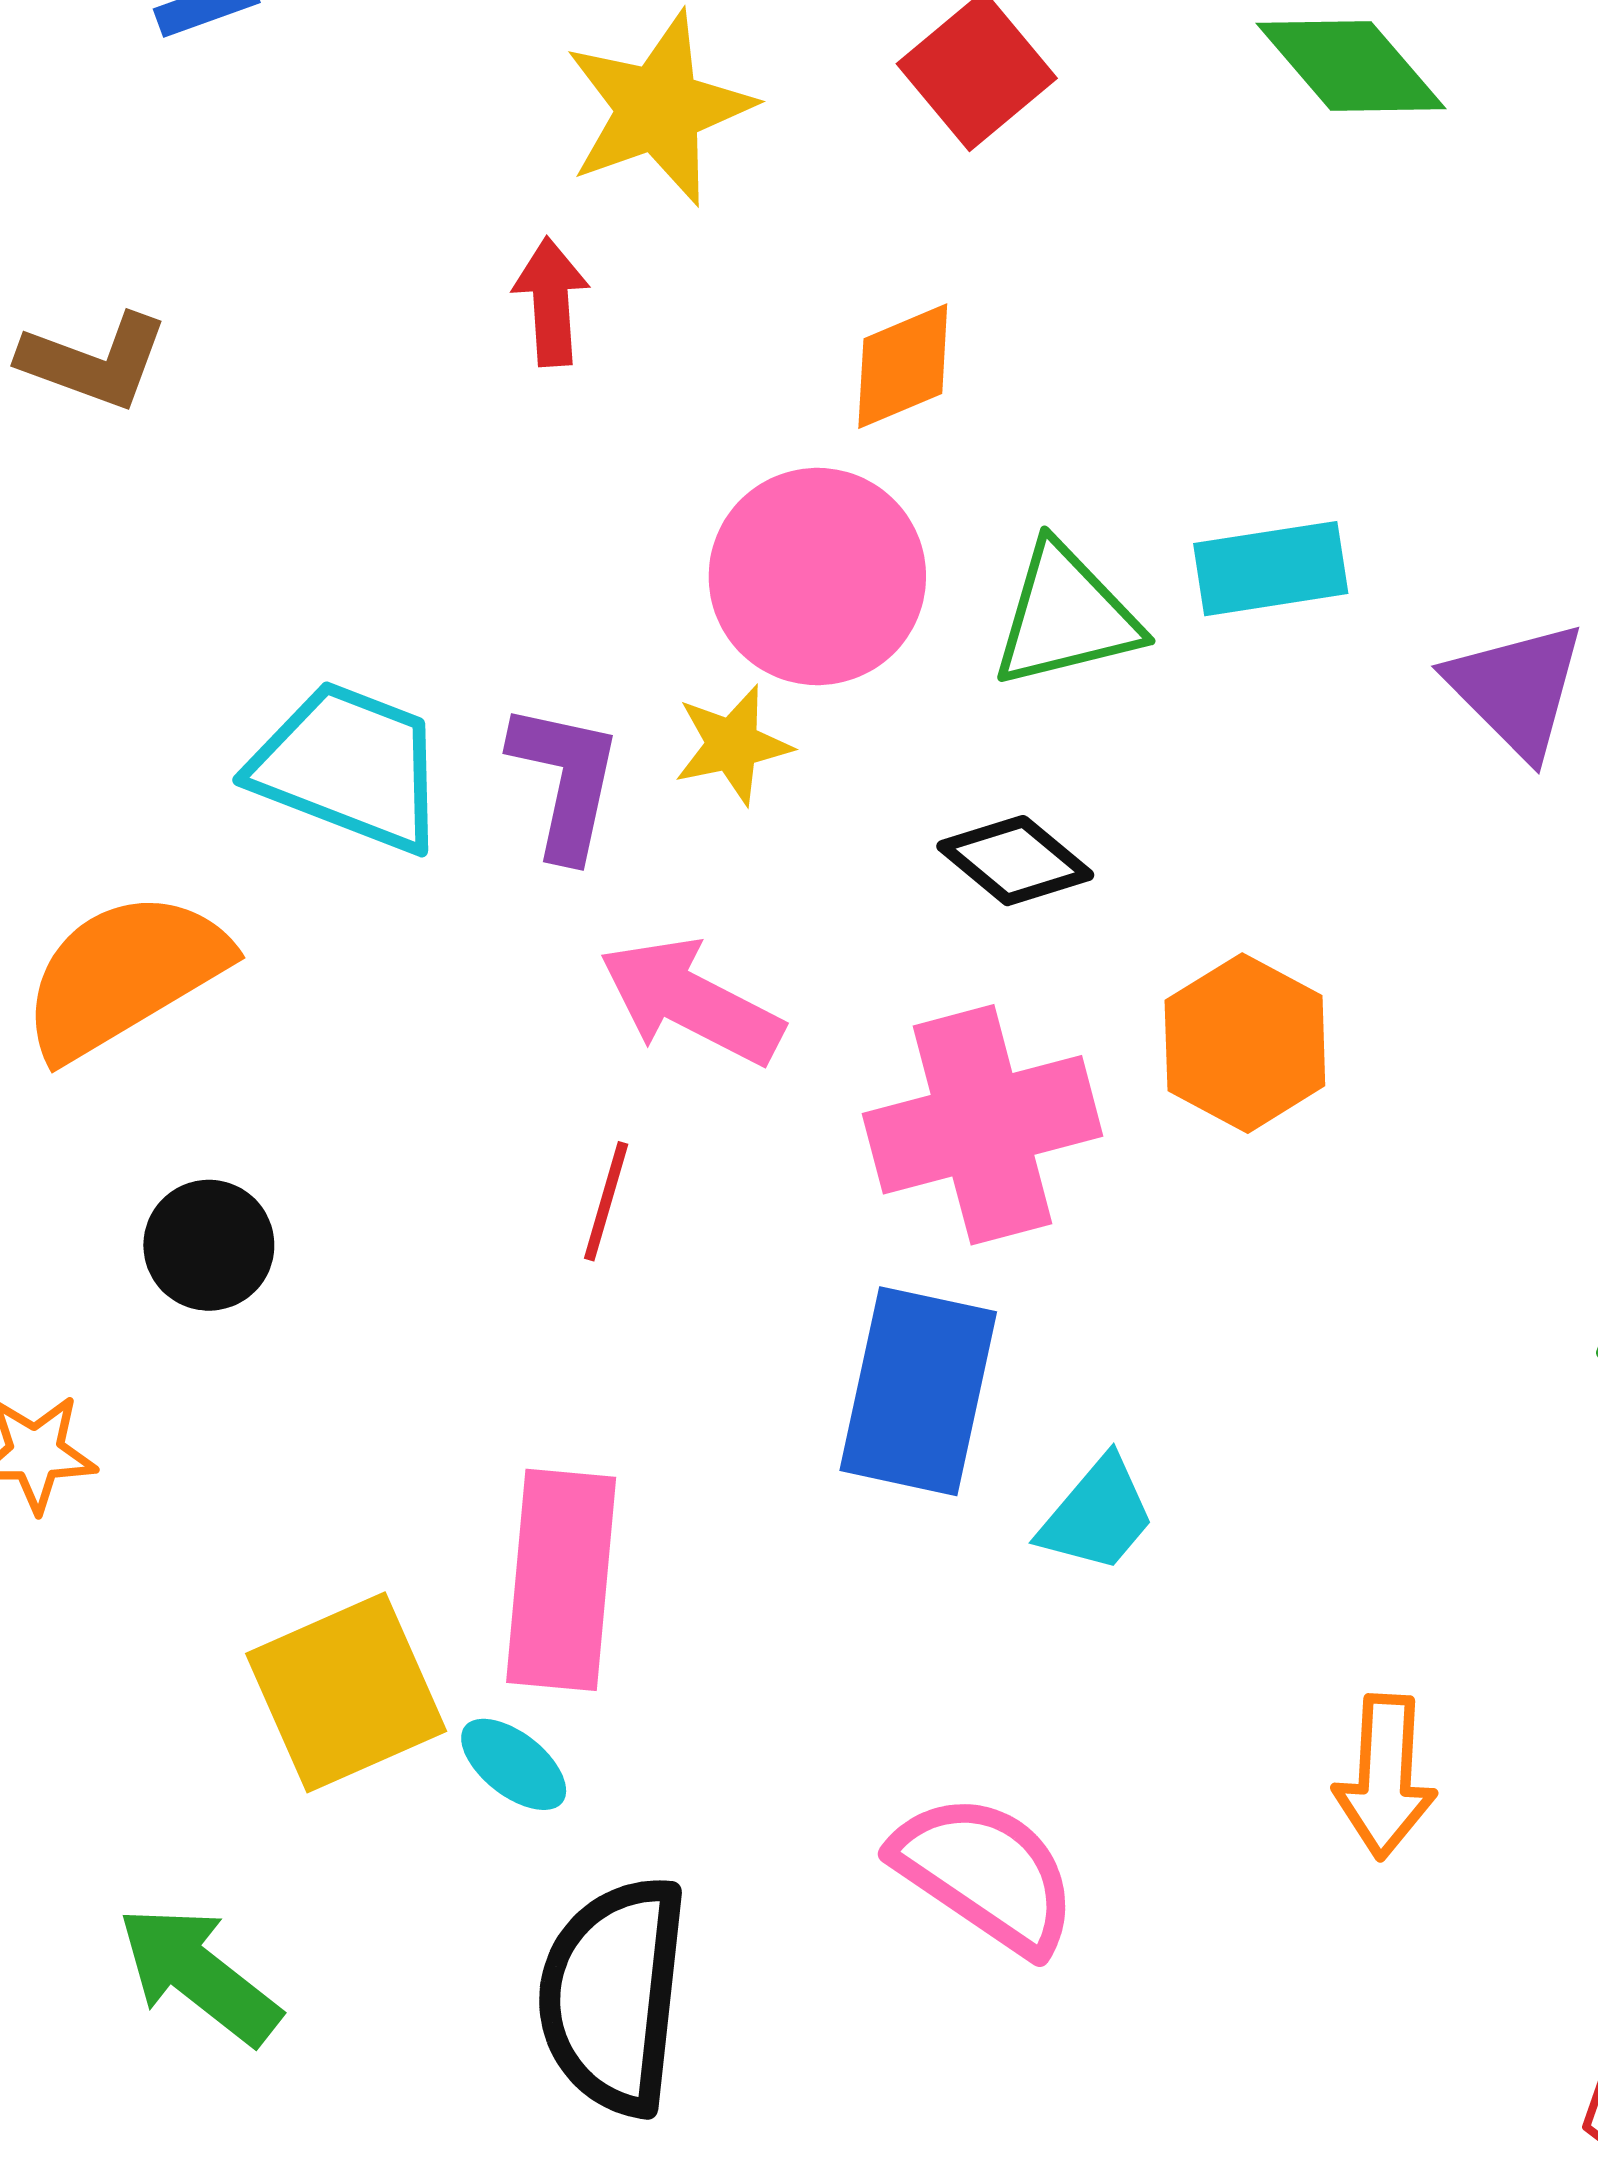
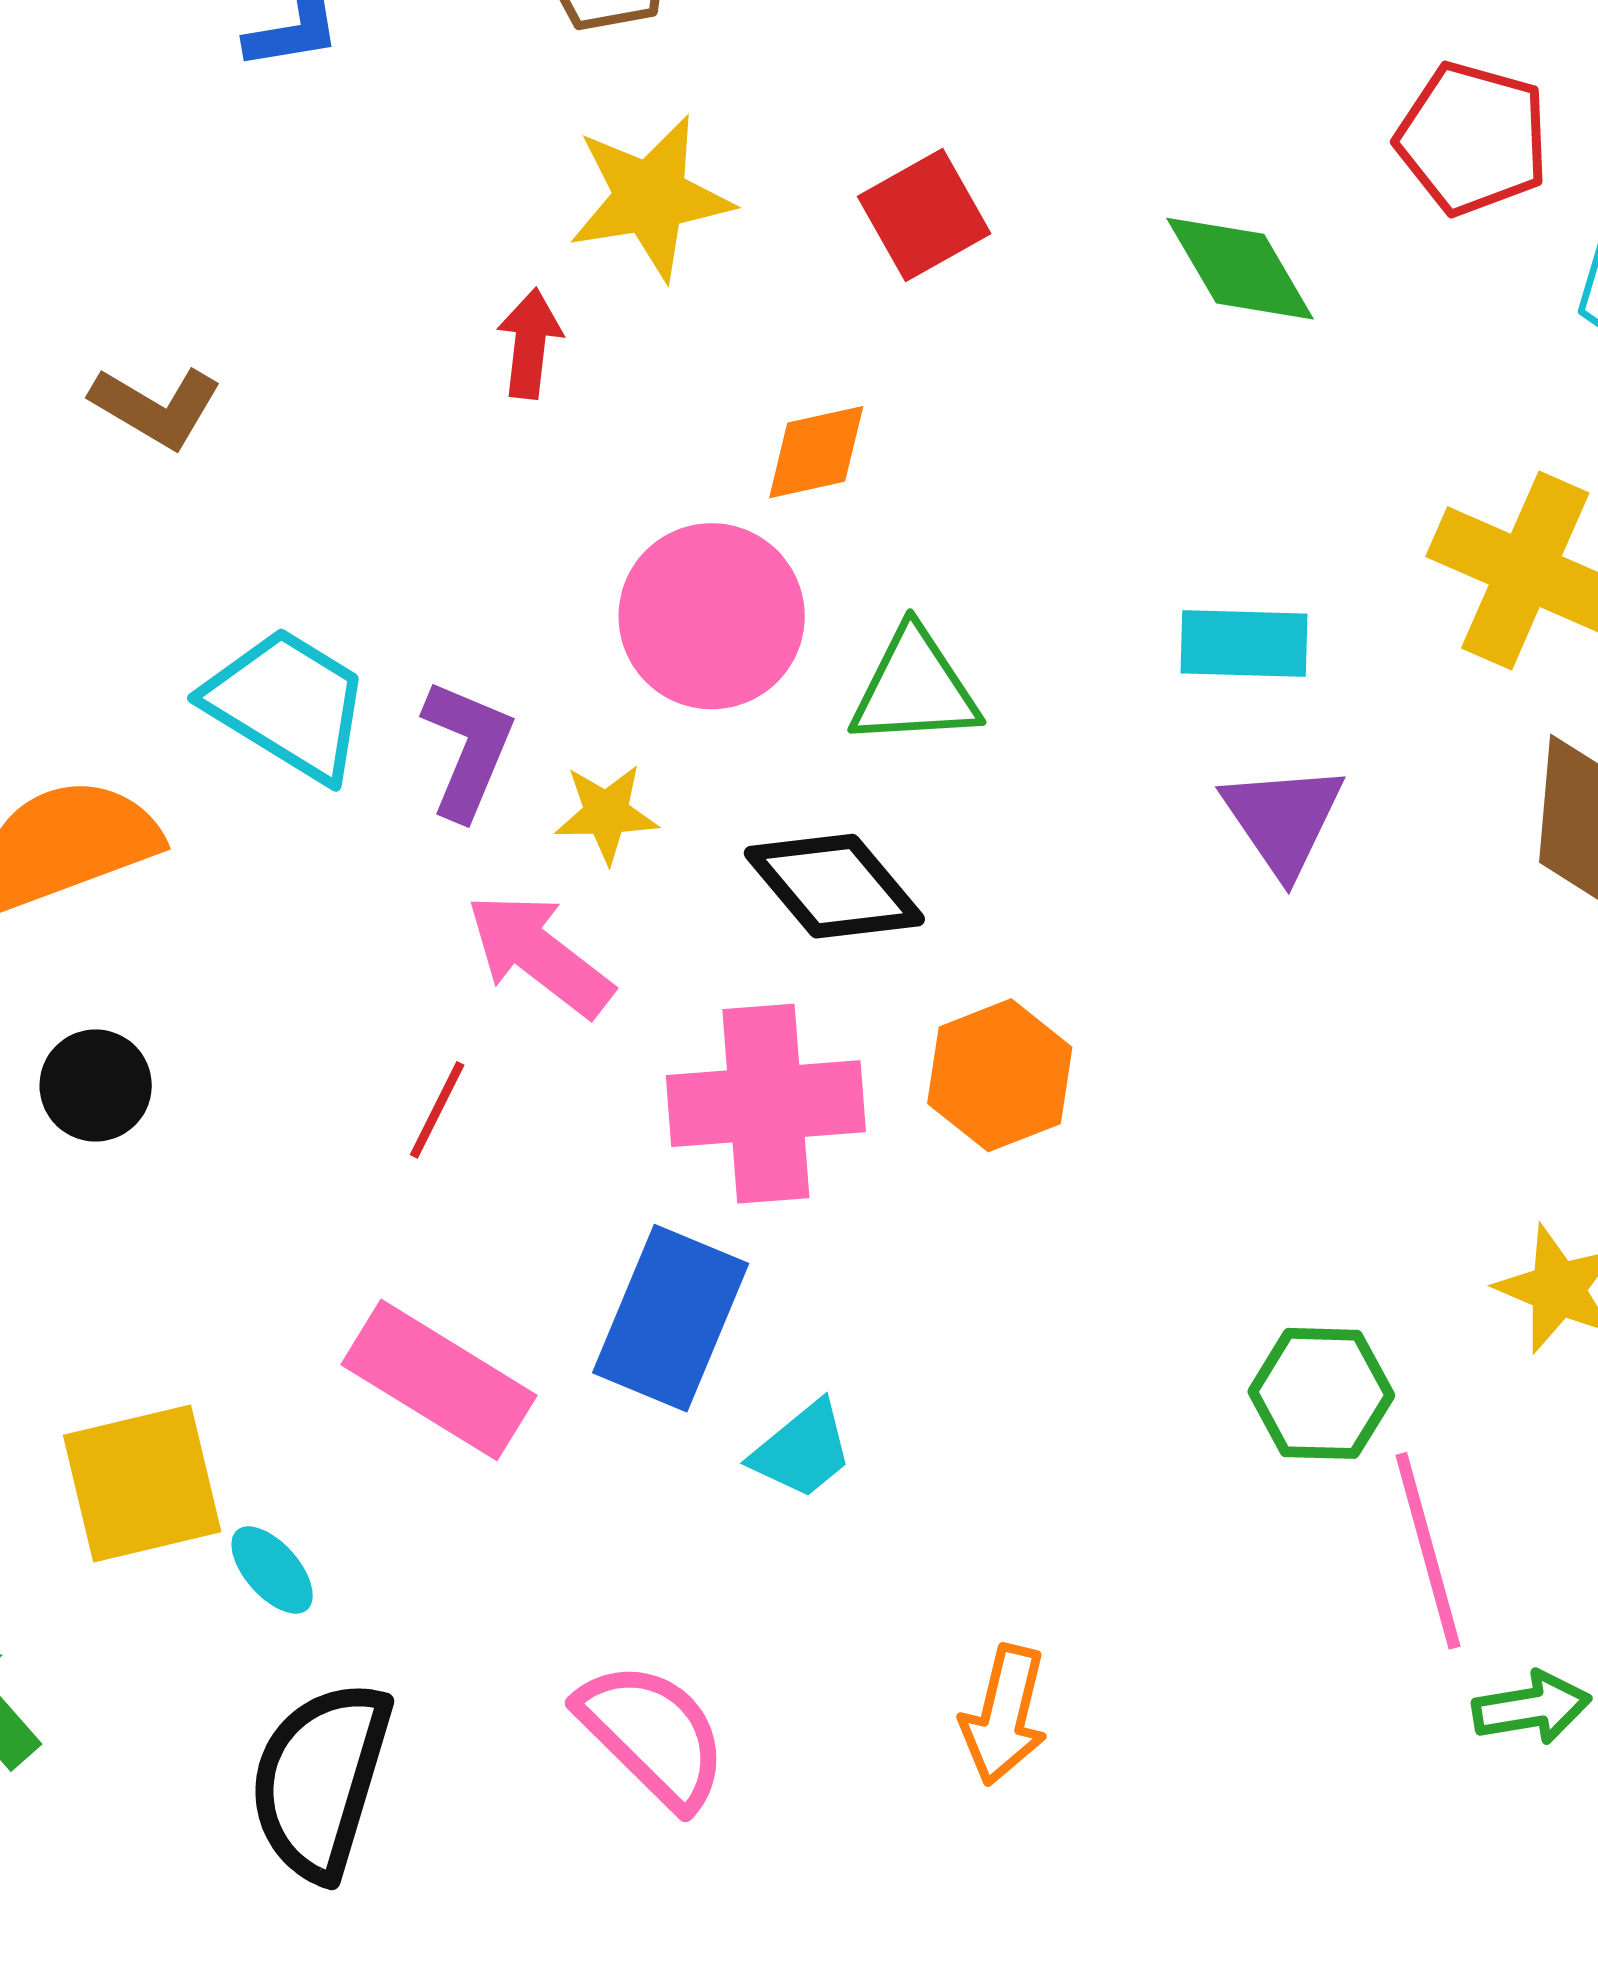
brown L-shape: (94, 361) -> (156, 407), moved
cyan rectangle: (1271, 569) -> (1244, 644), moved
yellow star: (733, 745) -> (606, 813), moved
black diamond: (1015, 861) -> (834, 886), size x1.4
pink rectangle: (561, 1580) -> (439, 1380), moved, turned -74

